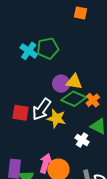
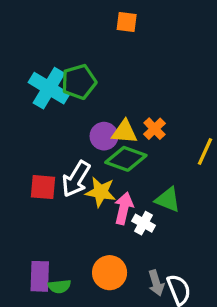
cyan cross: (29, 51) -> (49, 88), size x1.4
orange cross: (93, 100) -> (154, 129), moved
pink arrow: (46, 163) -> (124, 208), moved

